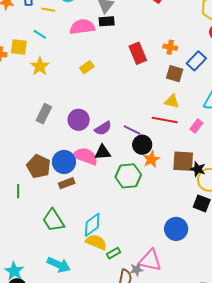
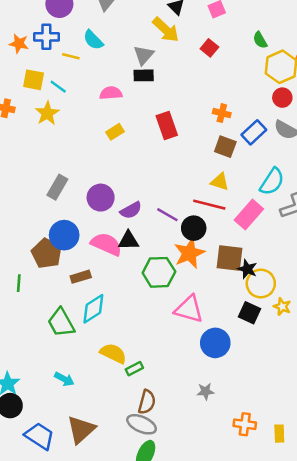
pink semicircle: (82, 27) -> (111, 93), moved, size x0.7
yellow square: (19, 47) -> (34, 80), moved
red rectangle: (138, 53) -> (167, 125), moved
yellow star: (40, 66) -> (47, 113), moved
pink rectangle: (196, 126) -> (249, 215), size x1.6
black circle: (142, 145) -> (194, 228), moved
orange star: (151, 159) -> (189, 253), size x1.4
blue circle: (64, 162) -> (64, 235), moved
cyan diamond: (92, 225) -> (93, 309), moved
pink triangle: (150, 260) -> (189, 309), moved
cyan arrow: (59, 265) -> (64, 379), size x0.7
gray star: (137, 270) -> (205, 391), moved

